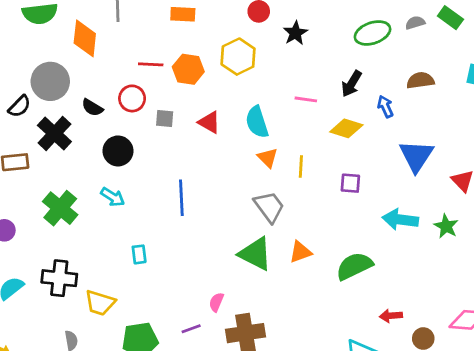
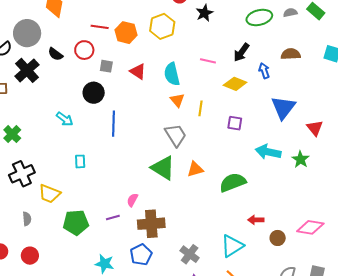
black circle: (118, 151) -> (94, 93), moved
green cross: (60, 208) -> (12, 134), moved, size x0.7
black cross: (59, 278) -> (22, 174), turned -35

